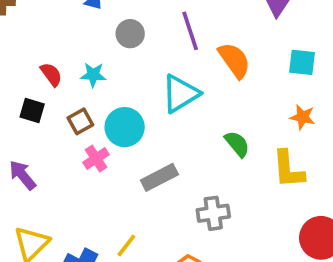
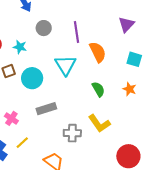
cyan triangle: (180, 94) -> (65, 65), turned -40
green semicircle: (237, 144) -> (98, 89), moved
pink cross: (96, 158) -> (11, 118), moved, turned -32
yellow L-shape: (288, 169) -> (99, 123), moved, turned -40

